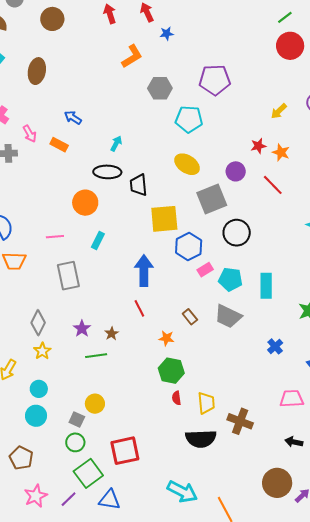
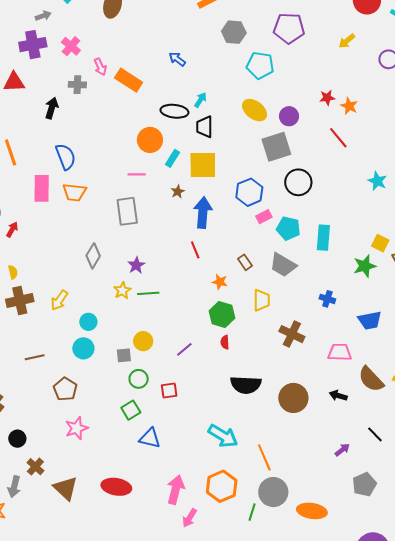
yellow arrow: (279, 111) -> (347, 41), moved
blue arrow: (73, 118) -> (177, 59), moved
cyan arrow: (116, 143) -> (200, 100), moved
orange rectangle: (59, 145) -> (129, 80), size x1.5
purple circle: (236, 171) -> (289, 116), moved
yellow square: (164, 219) -> (203, 165), moved
pink line: (55, 237) -> (137, 174), moved
cyan rectangle: (98, 240) -> (172, 158), moved
brown star: (112, 334) -> (178, 192), moved
blue cross: (275, 346) -> (327, 299), turned -35
yellow star: (42, 351) -> (122, 291), moved
yellow trapezoid: (206, 403) -> (262, 300), moved
gray square: (77, 419) -> (124, 355), turned -35
brown cross: (240, 421) -> (292, 334), moved
green circle: (75, 442) -> (139, 379), moved
red square: (125, 451) -> (169, 391), size x0.6
green square: (88, 473) -> (131, 410), size x0.7
brown circle: (277, 483) -> (293, 398), moved
purple line: (69, 499) -> (184, 349), moved

